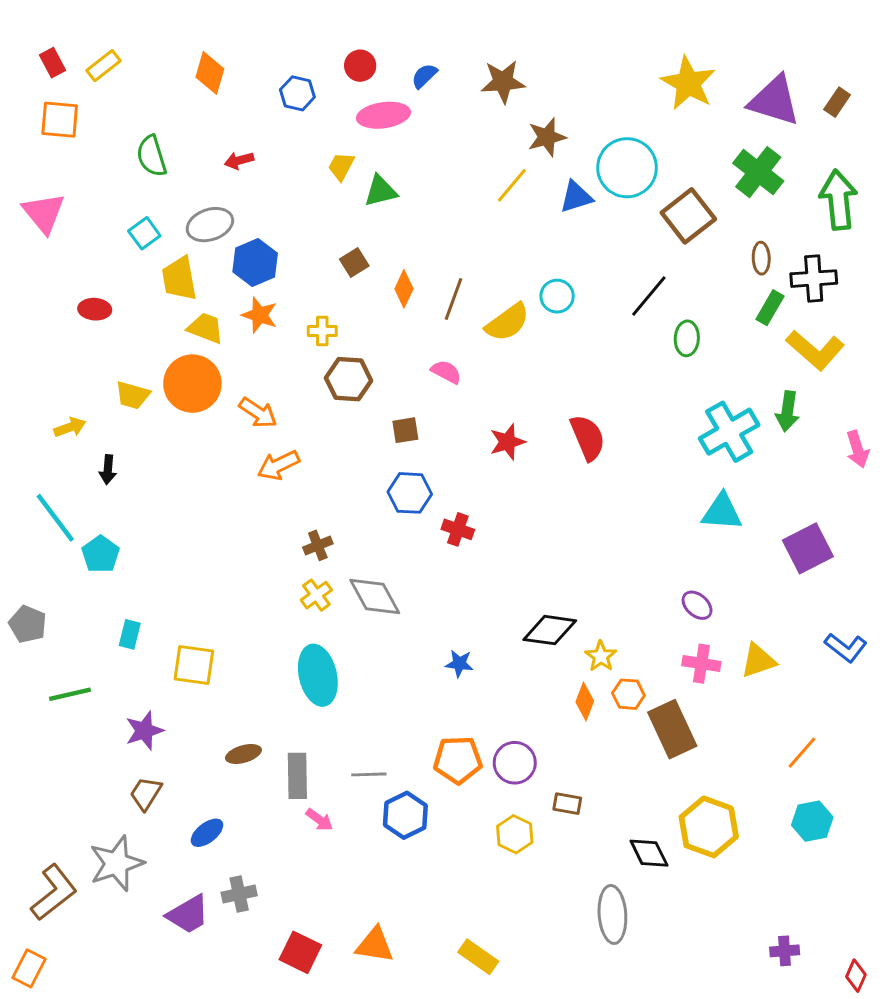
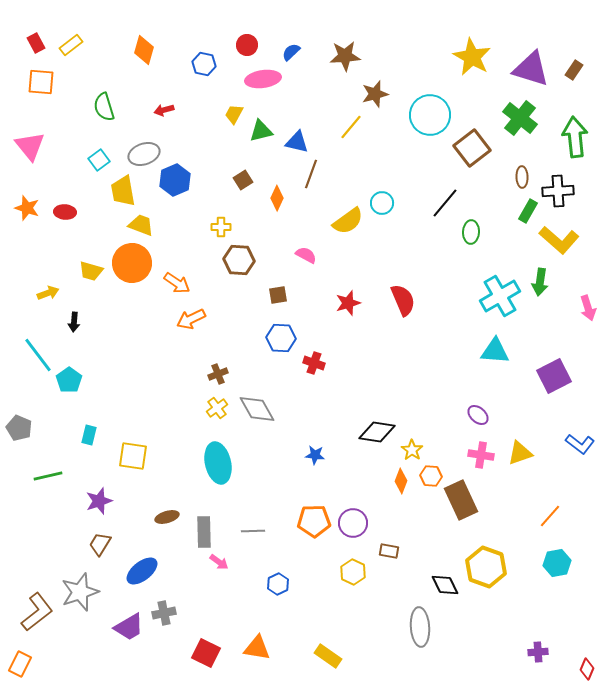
blue triangle: (576, 197) -> (297, 142), moved, turned 30
brown line: (453, 299) -> (311, 174), moved
orange star: (260, 315) -> (27, 208), moved
blue hexagon: (405, 815) -> (278, 584), moved, size x0.7
blue ellipse: (207, 833) -> (142, 571), size x1.4

